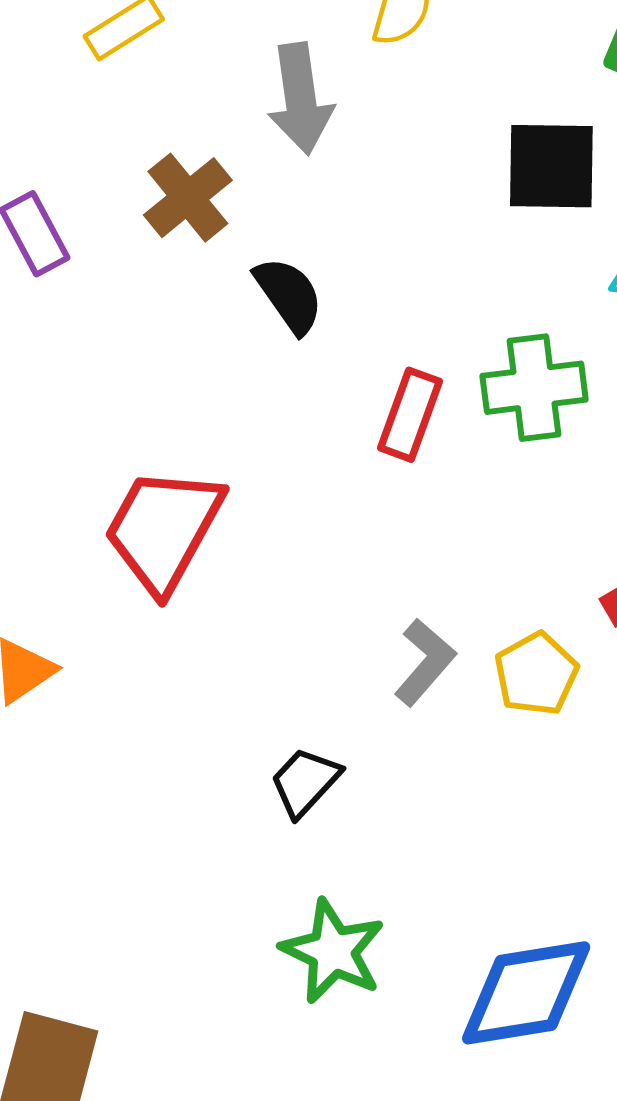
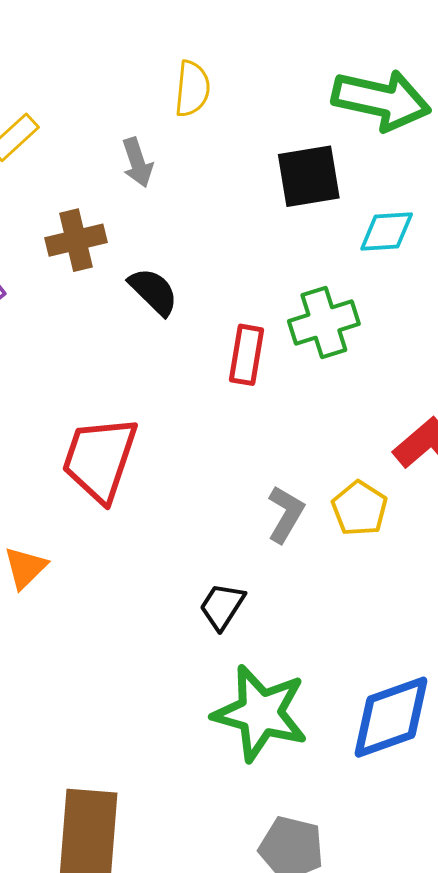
gray arrow: (300, 99) -> (137, 162), size x0.7
brown cross: (188, 198) -> (76, 240), turned 36
green star: (333, 951) -> (260, 713), size x1.4

